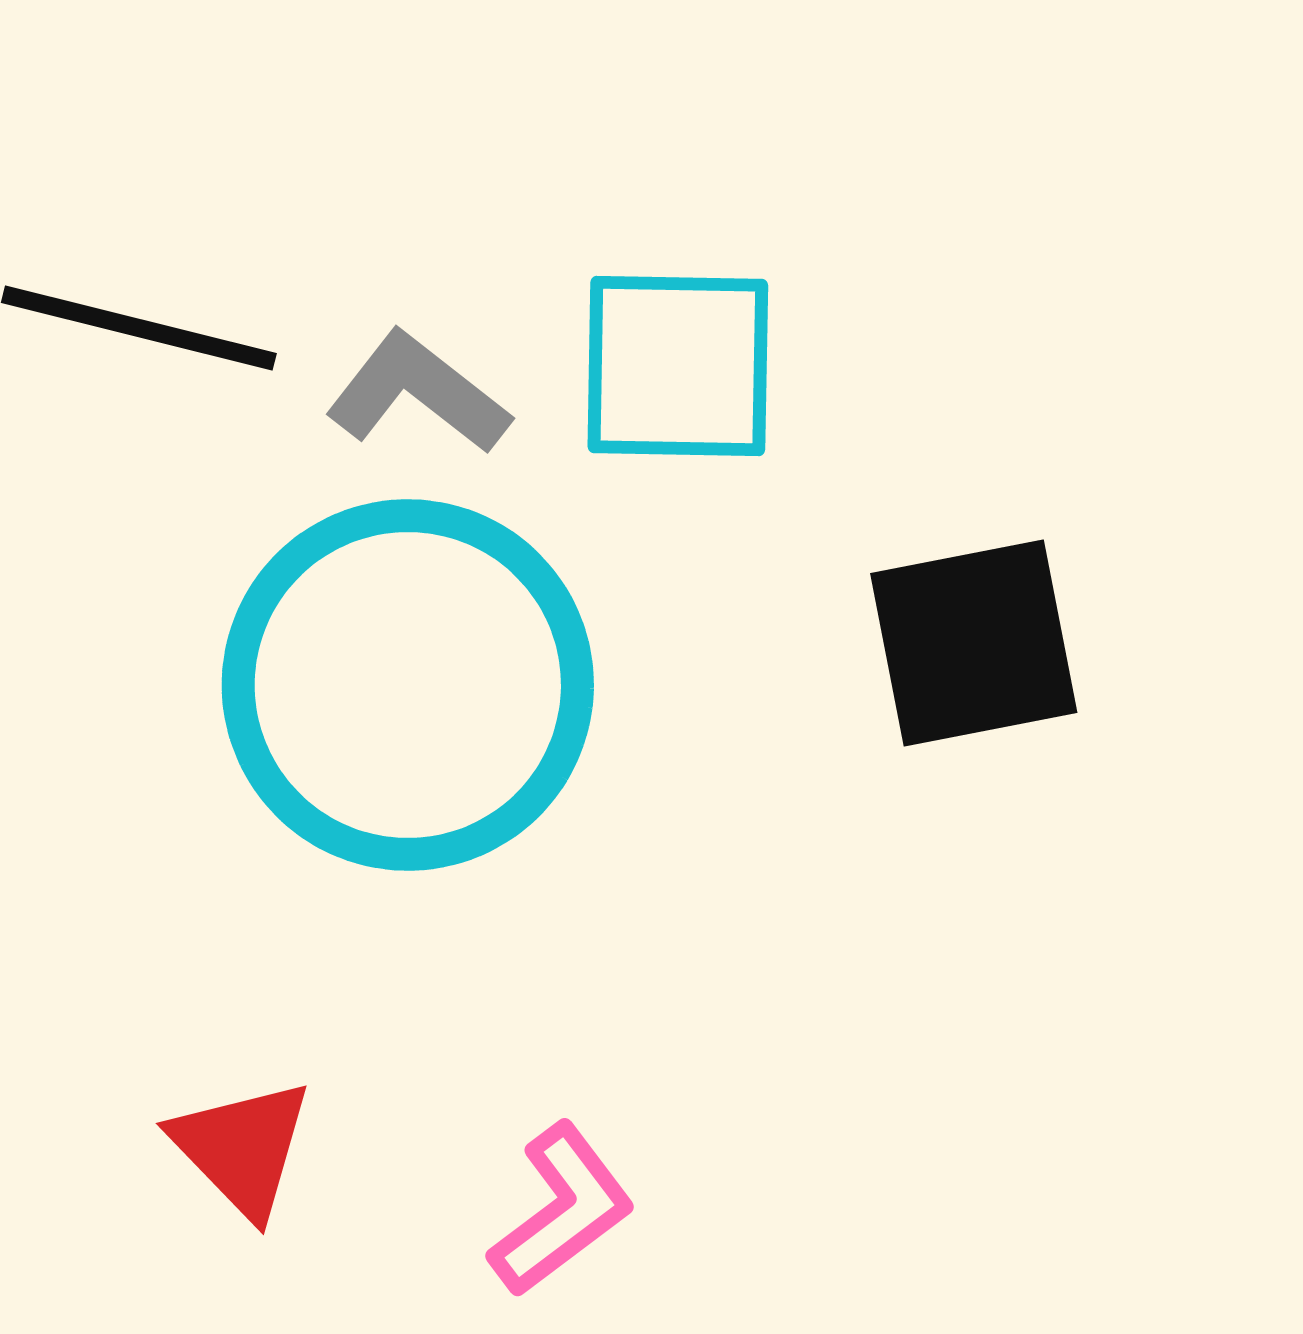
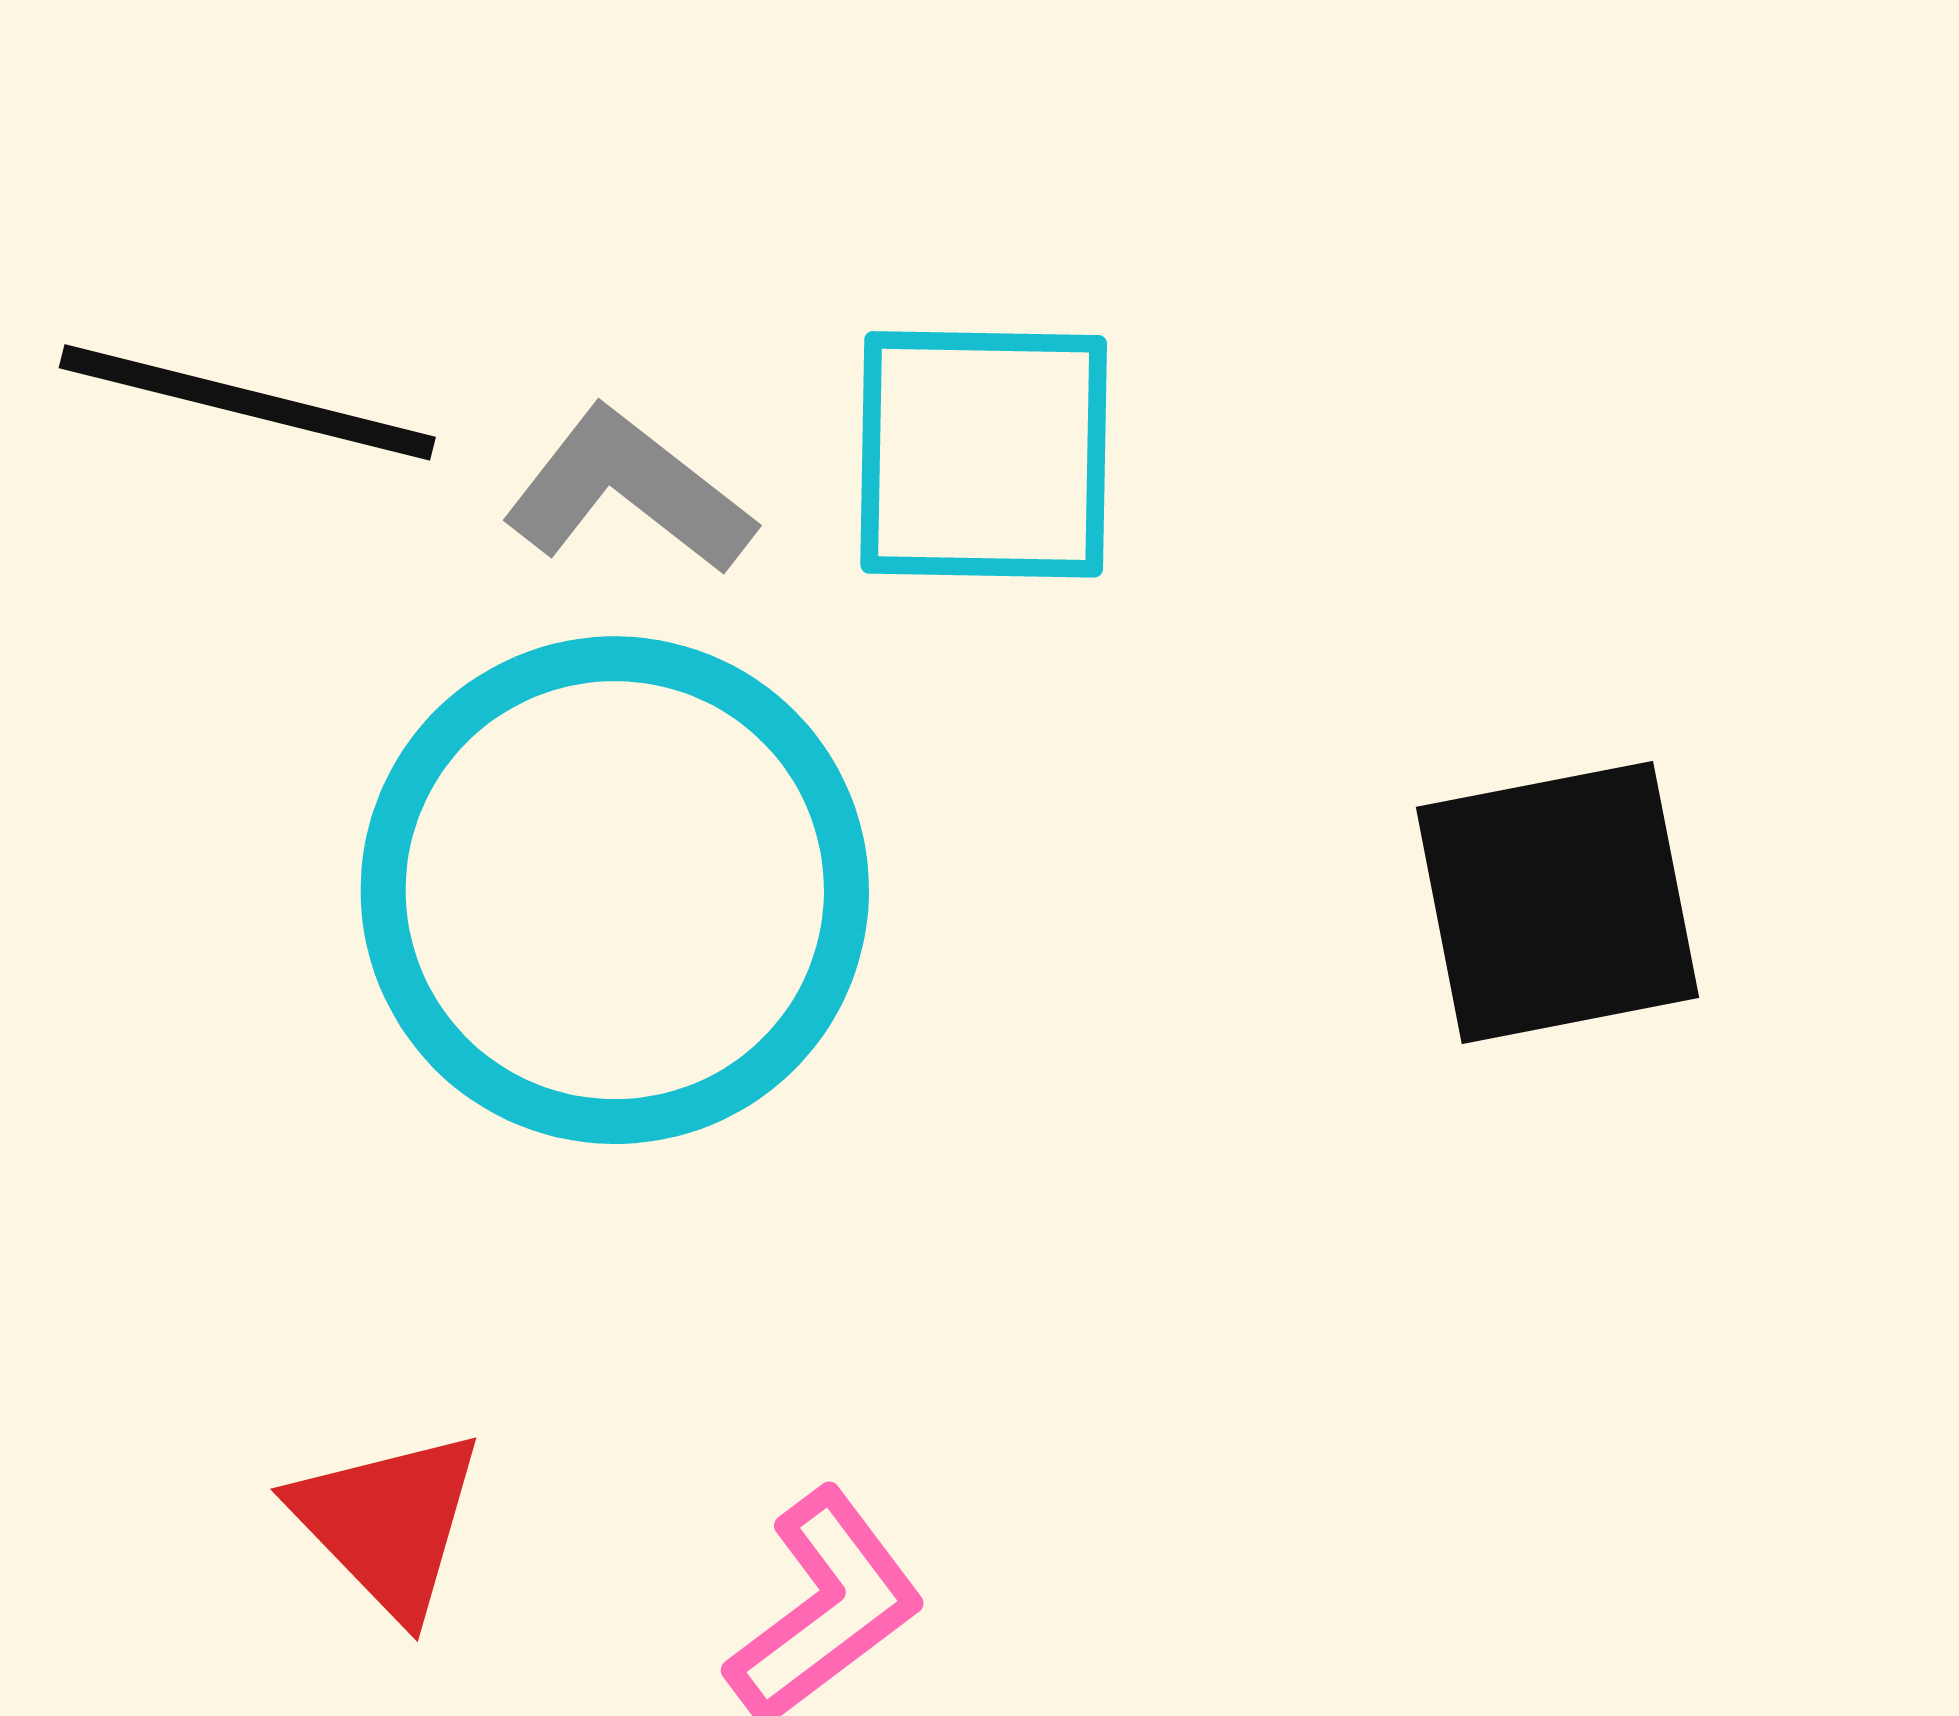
black square: (974, 643) -> (1557, 902), moved

